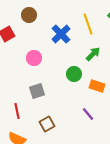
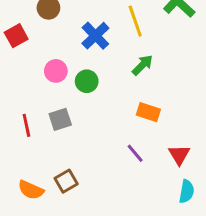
green circle: (74, 74) -> (87, 81), moved
red line: (17, 111) -> (26, 125), moved
brown square: (47, 124) -> (66, 181), moved

